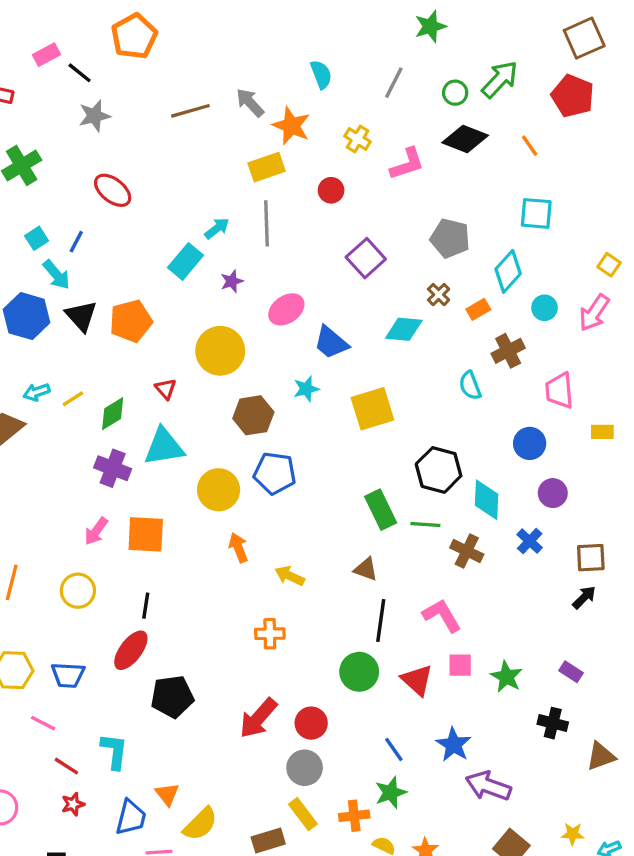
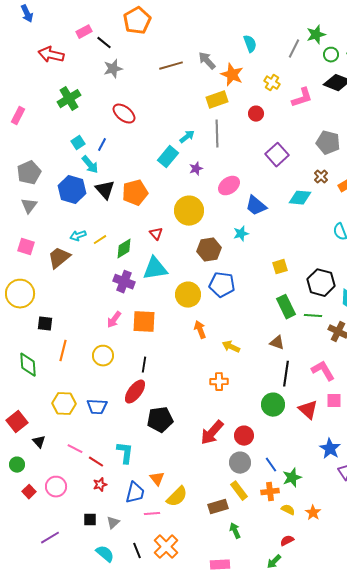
green star: (430, 26) -> (316, 35), moved
yellow square: (372, 409) -> (280, 267), moved, size x0.6
pink line: (43, 723) -> (75, 449), moved
blue line: (394, 750) -> (271, 465), moved

